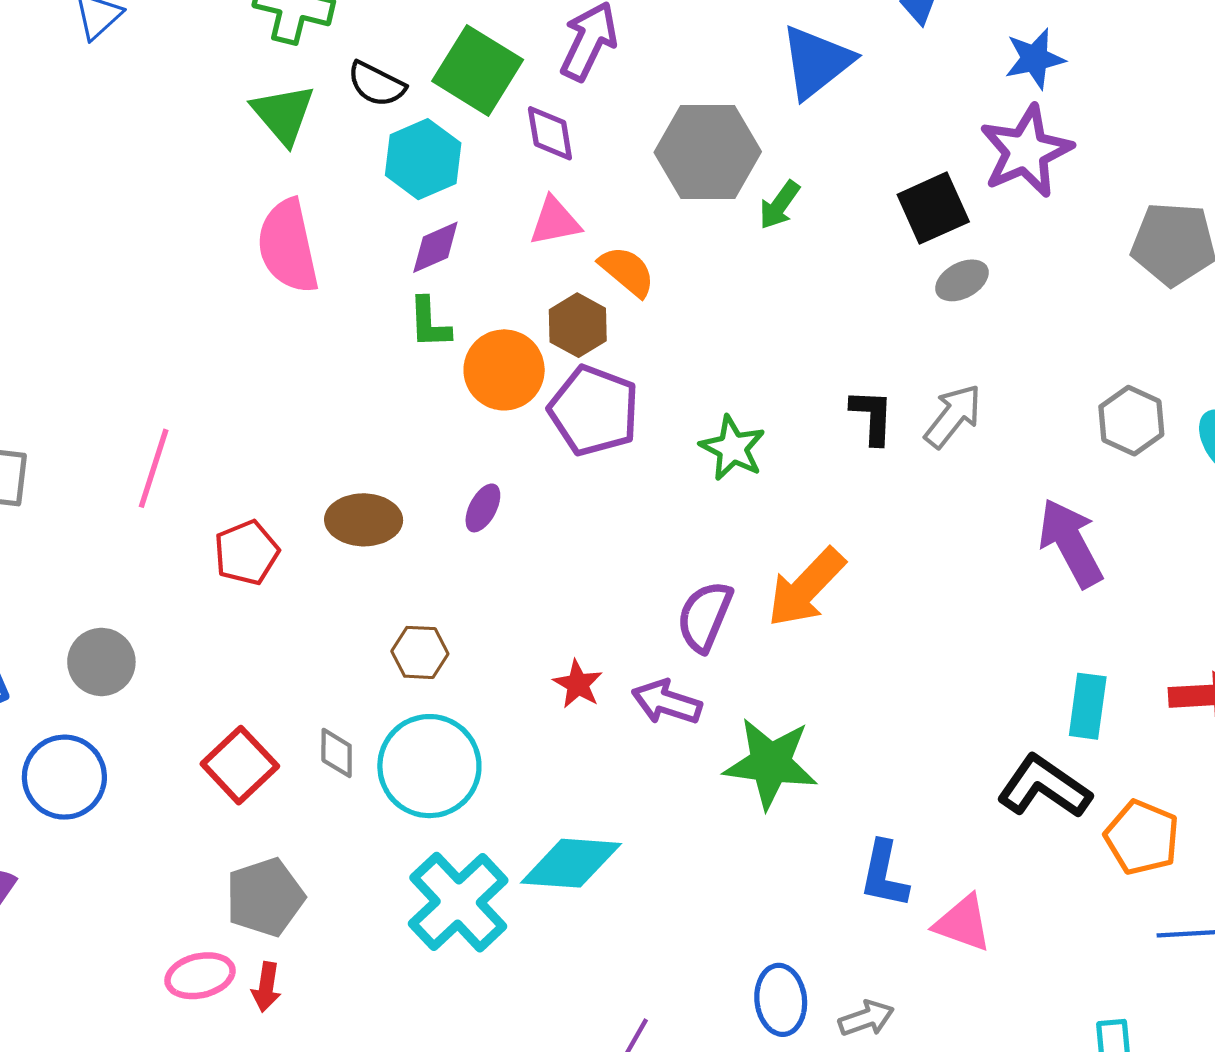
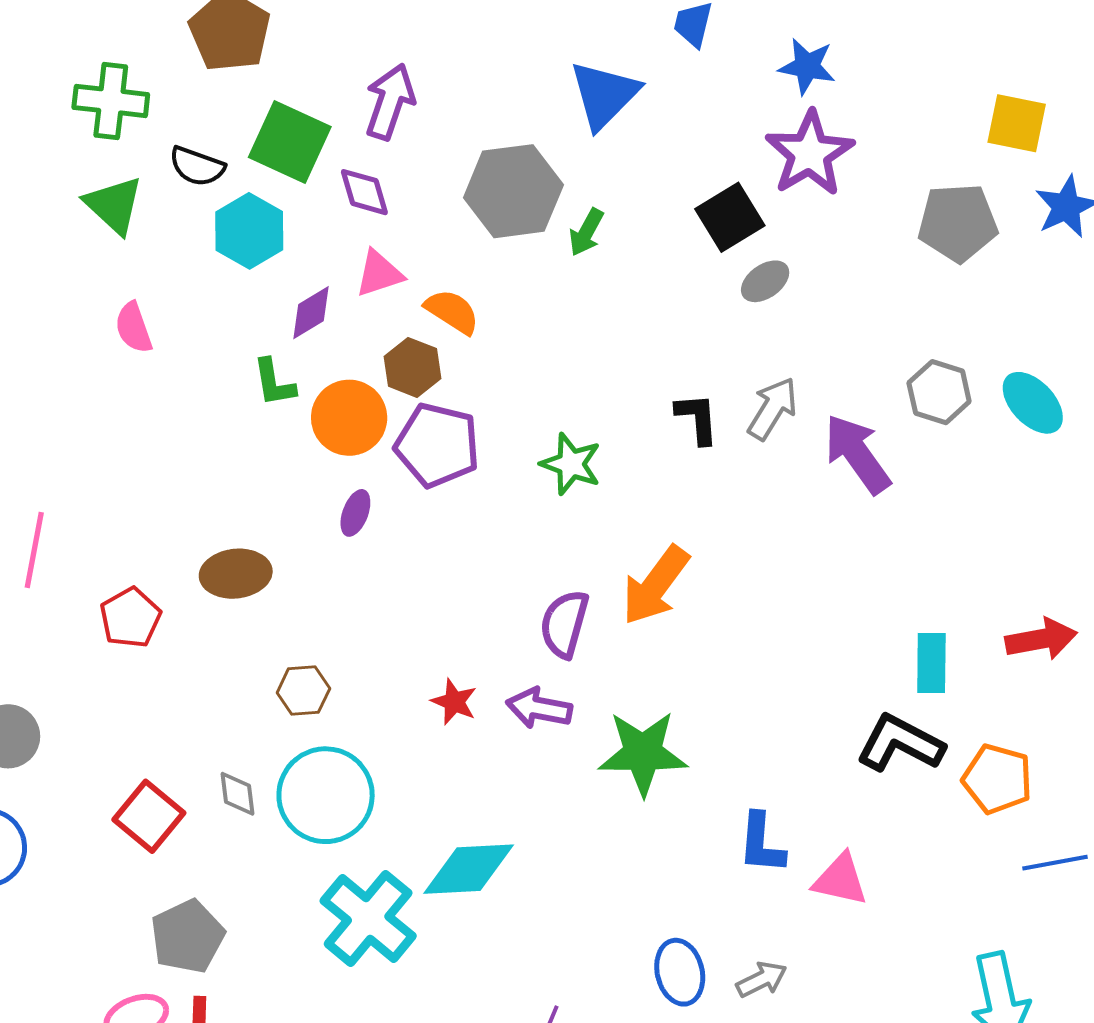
blue star: (1035, 59) -> (807, 66), turned 30
pink semicircle: (288, 246) -> (134, 328), size x0.6
purple diamond: (435, 247) -> (311, 313), moved
purple ellipse: (483, 508) -> (355, 513), moved
purple arrow: (1071, 543) -> (857, 454), moved

